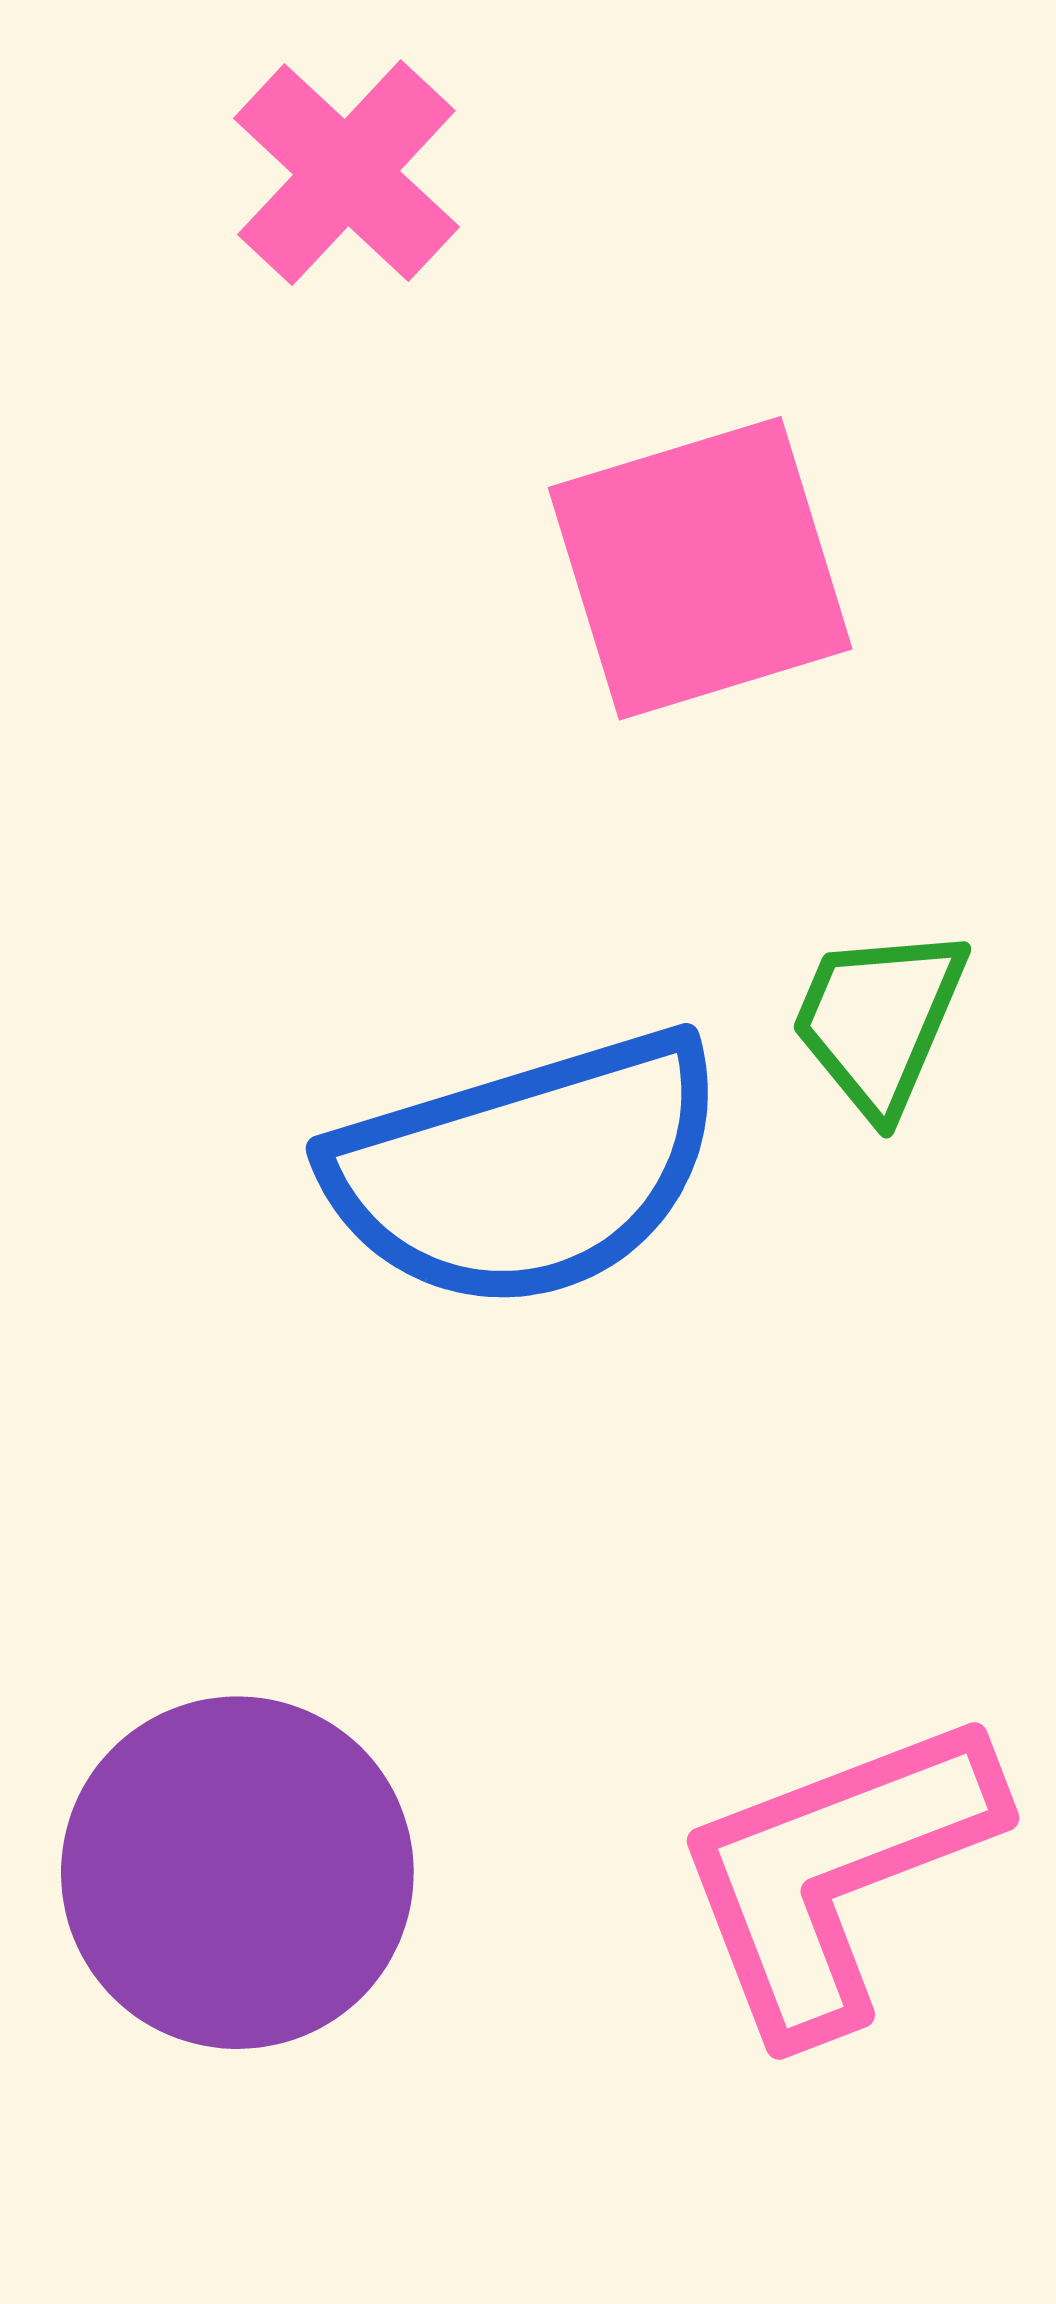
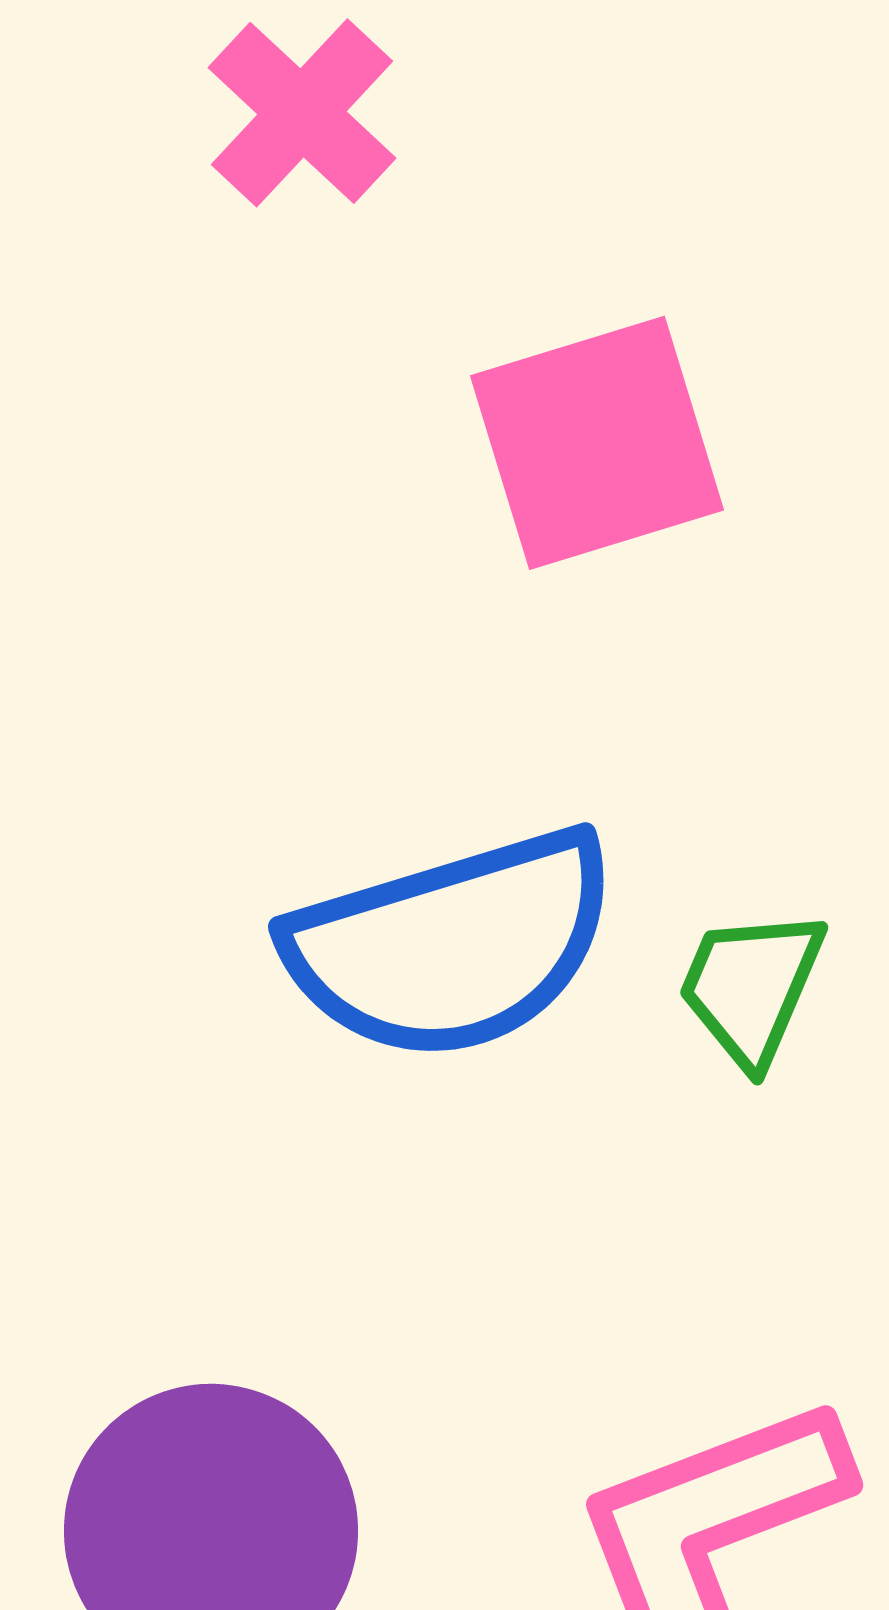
green trapezoid: (879, 1020) -> (751, 987), moved

